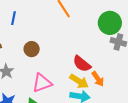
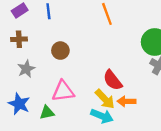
blue line: (13, 18) -> (48, 11), turned -32
orange arrow: (98, 79) -> (127, 101), turned 112

